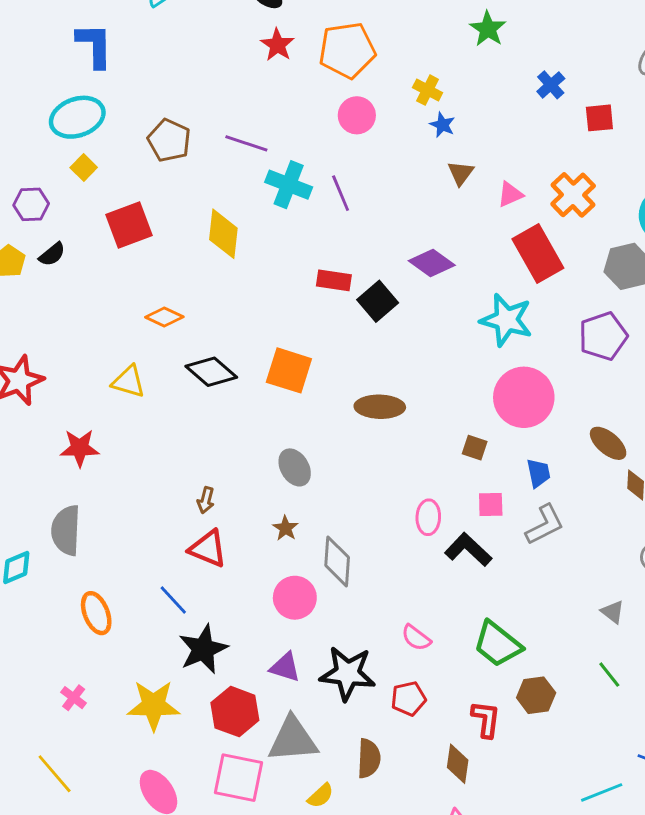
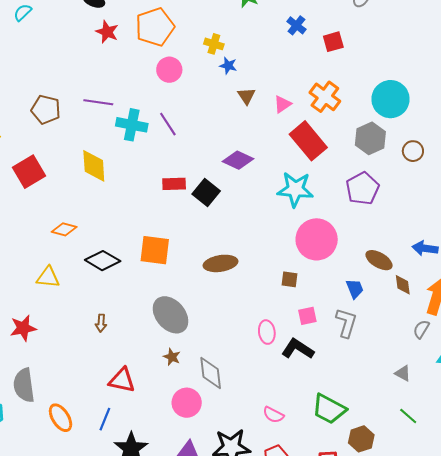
gray ellipse: (295, 467) -> (171, 315), size x1.5
blue trapezoid: (538, 473) -> (355, 289), moved
brown arrow: (206, 500) -> (101, 323), moved
gray L-shape: (545, 525) -> (346, 323), turned -36
blue line: (173, 600) -> (105, 419), turned 75
orange ellipse: (96, 613) -> (61, 418), moved

